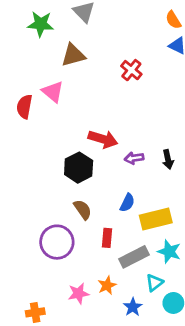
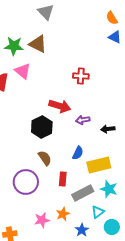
green star: (41, 24) -> (14, 46), moved
brown triangle: (73, 55) -> (38, 44), turned 42
red cross: (131, 70) -> (81, 76), moved, turned -35
black arrow: (168, 159) -> (108, 129), moved, turned 96

